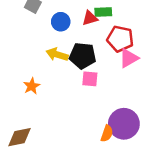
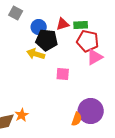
green rectangle: (103, 12) -> (81, 25), moved
black pentagon: (83, 56) -> (47, 40), moved
orange star: (32, 86) -> (22, 115), moved

